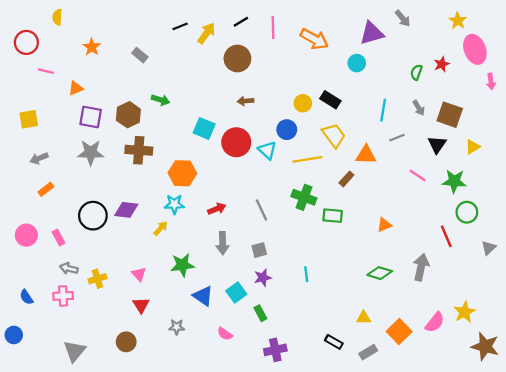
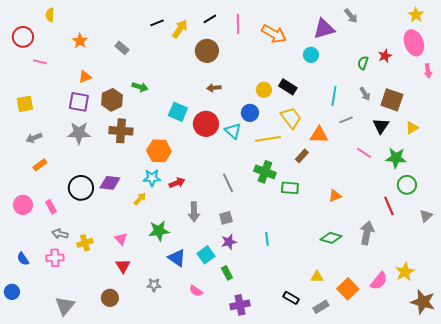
yellow star: (458, 21) -> (416, 15), moved
orange triangle: (76, 88) -> (85, 77), moved
red arrow: (217, 209) -> (177, 183), moved

